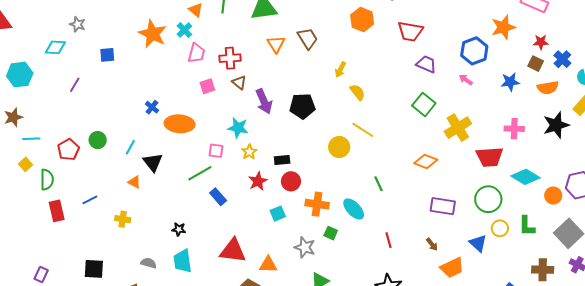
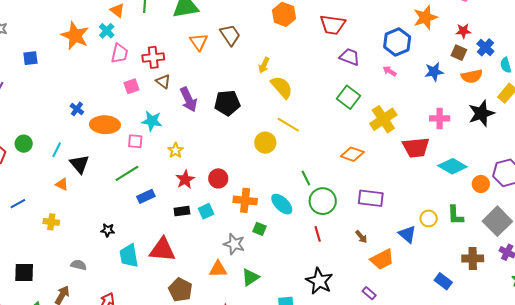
yellow semicircle: (357, 92) -> (282, 87), size x1.4
cyan star: (238, 128) -> (152, 121), moved
pink square: (216, 151) -> (135, 141), moved
black rectangle: (282, 160) -> (182, 211), moved
blue rectangle: (218, 197) -> (146, 196), turned -72
green circle: (488, 199) -> (323, 201), moved
cyan trapezoid: (183, 261) -> (129, 256), moved
orange triangle: (268, 265) -> (218, 269), moved

